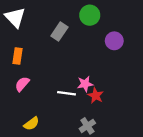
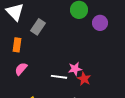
gray rectangle: (59, 31) -> (38, 27), moved
purple circle: (114, 41) -> (100, 23), moved

